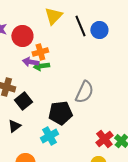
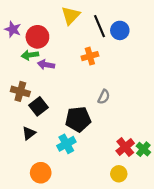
orange cross: (40, 52) -> (90, 56), moved
green arrow: (41, 66) -> (30, 55), moved
gray semicircle: (84, 92) -> (104, 97), size x0.6

